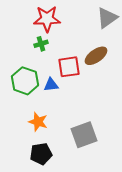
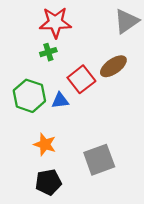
red square: (69, 67) -> (81, 79), turned -30

